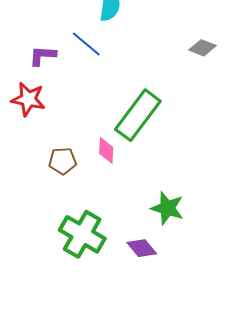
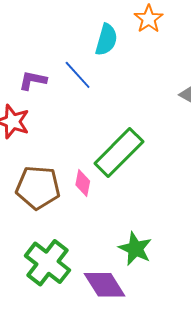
brown pentagon: (63, 161) -> (38, 187), size x1.6
purple diamond: (142, 248) -> (105, 285), size x1.4

